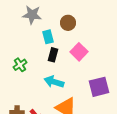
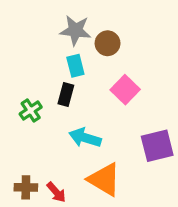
gray star: (32, 15) -> (75, 30), moved
black rectangle: (53, 55) -> (66, 95), moved

